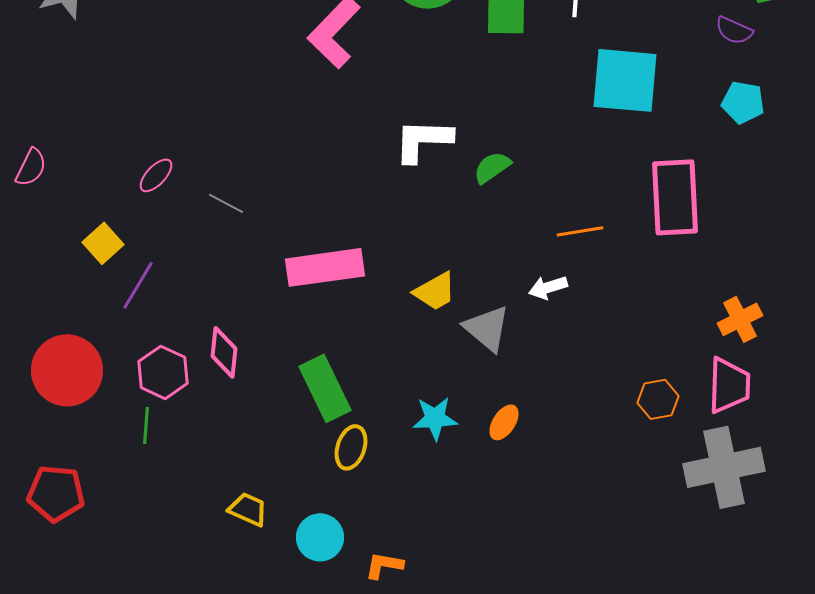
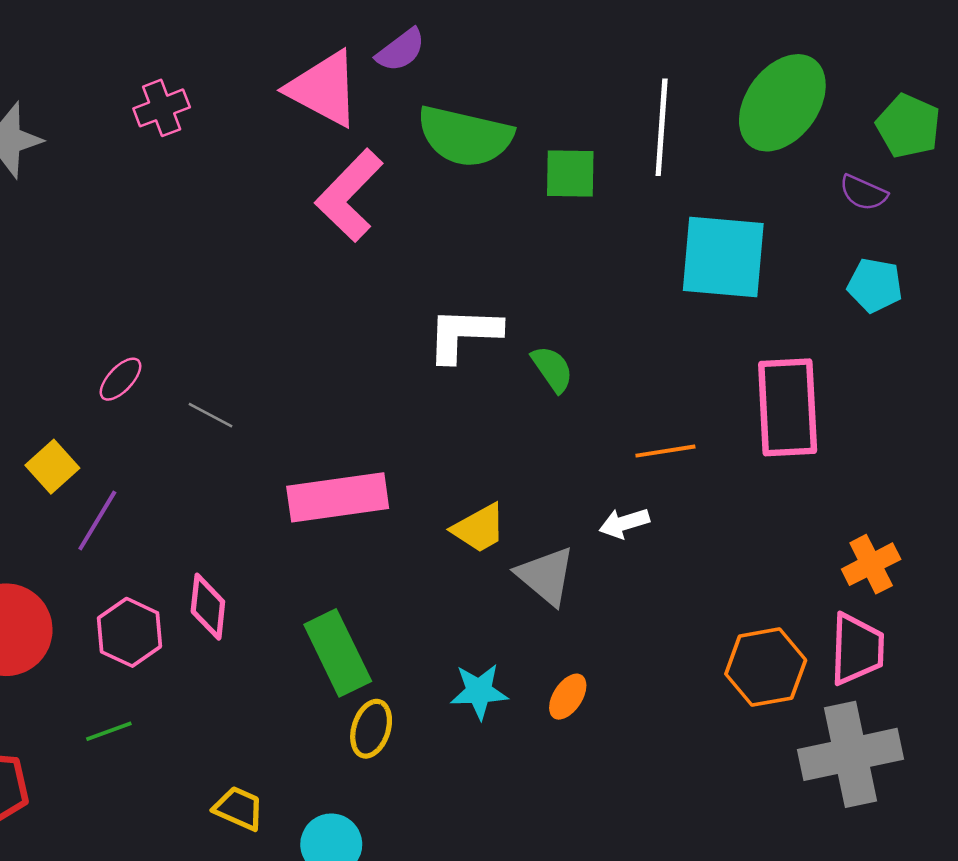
green semicircle: (492, 167) -> (552, 369), turned 90
orange hexagon: (658, 399) -> (766, 667), size x1.5
green line: (146, 425) -> (109, 731), moved, turned 66

